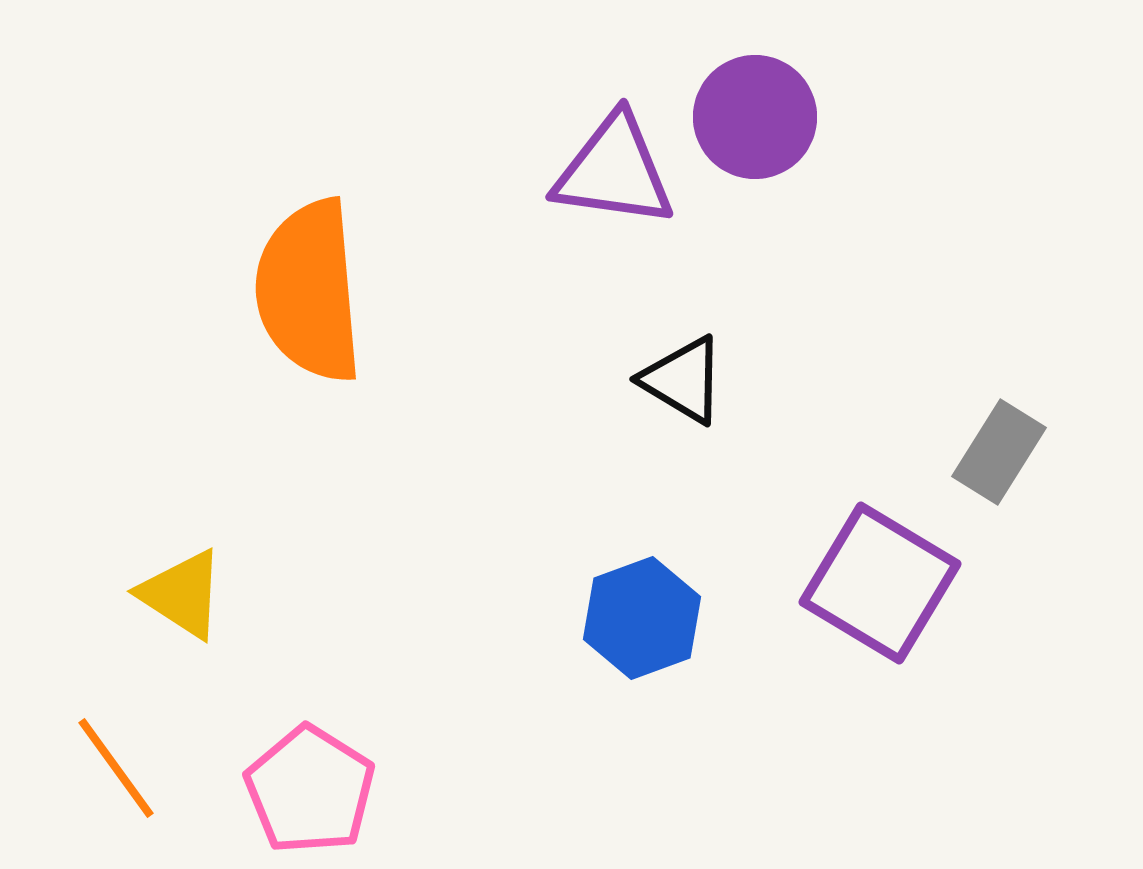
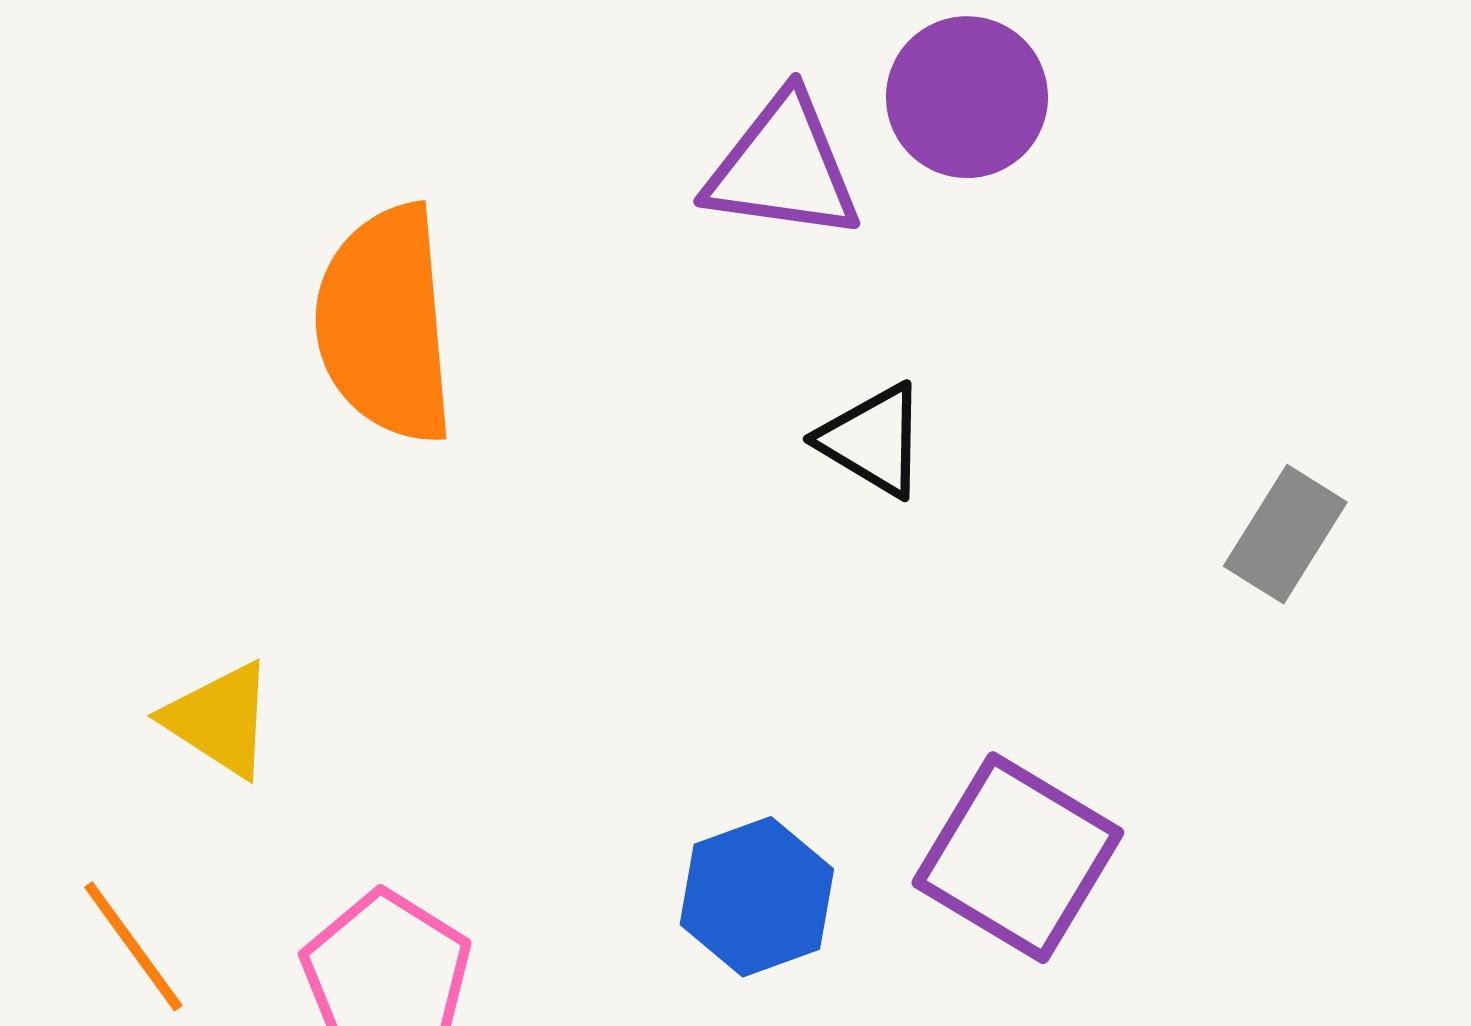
purple square: (880, 583) -> (1018, 858), moved
blue hexagon: (642, 618) -> (757, 897), moved

